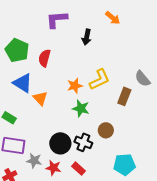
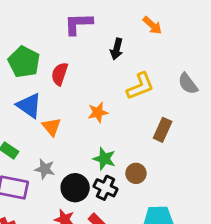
gray semicircle: (143, 79) -> (188, 84), moved
yellow L-shape: (100, 80) -> (140, 86), moved
green star: (81, 108) -> (104, 159), moved
gray star: (34, 161) -> (45, 169), moved

